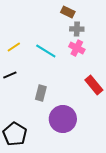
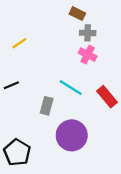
yellow line: (14, 47) -> (19, 43), moved
cyan line: (46, 51) -> (71, 88), moved

